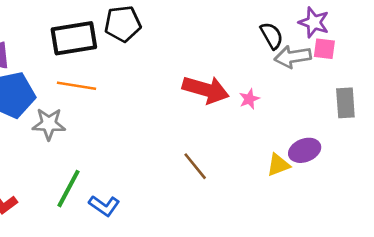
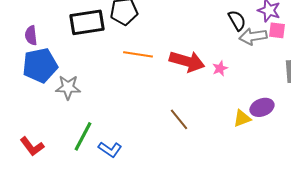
orange line: (76, 86) -> (138, 54), moved

